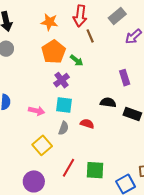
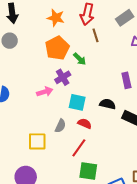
cyan square: (64, 105) -> (77, 102), moved
pink arrow: (37, 111) -> (45, 92), moved, turned -35
yellow square: (42, 145) -> (37, 141), turned 36
red line: (69, 168) -> (79, 148), moved

